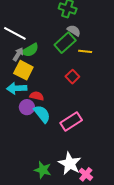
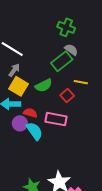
green semicircle: (30, 50) -> (44, 85), moved
yellow line: (85, 51) -> (81, 82), moved
pink rectangle: (71, 122) -> (56, 119), moved, turned 40

